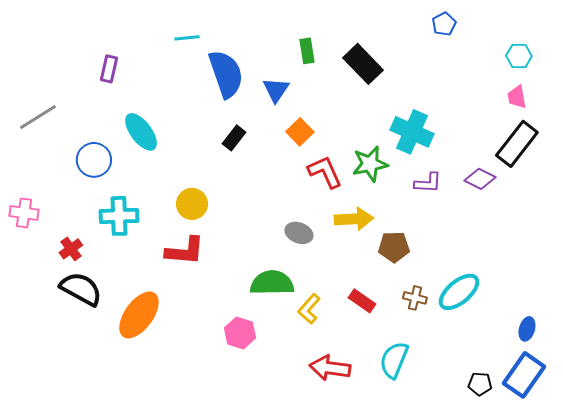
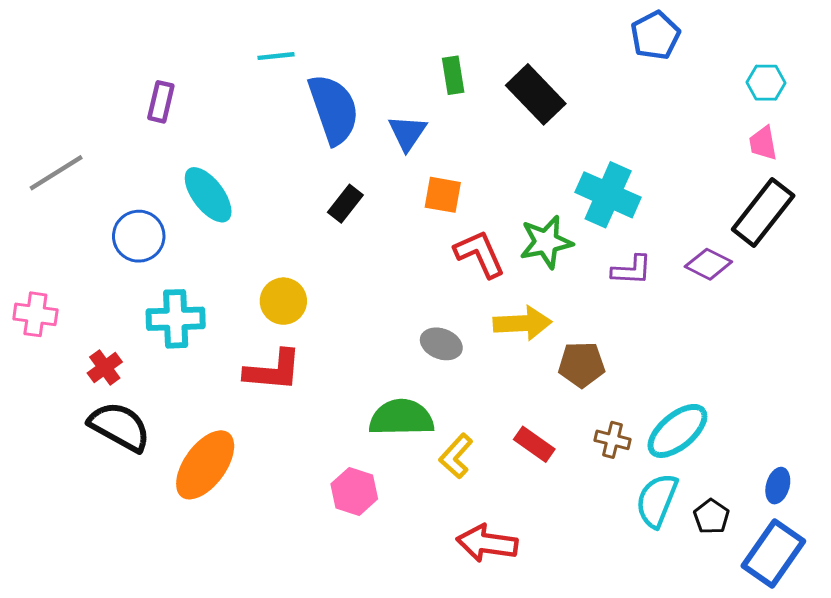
blue pentagon: (444, 24) -> (655, 35), size x1.4
orange square: (300, 132) -> (443, 195), turned -36
cyan semicircle: (394, 360) -> (657, 500), moved
black pentagon: (480, 384) -> (711, 517), moved, turned 30

